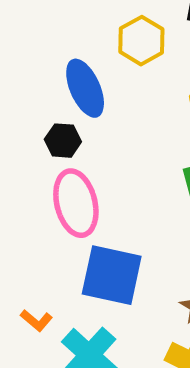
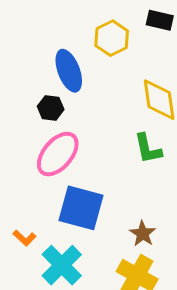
pink ellipse: (76, 203) -> (58, 154), turned 51

